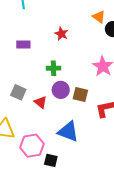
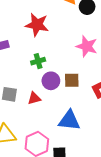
red star: (61, 34) -> (37, 25), size x1.6
red triangle: (41, 102) -> (34, 98), turned -40

